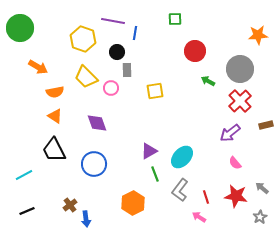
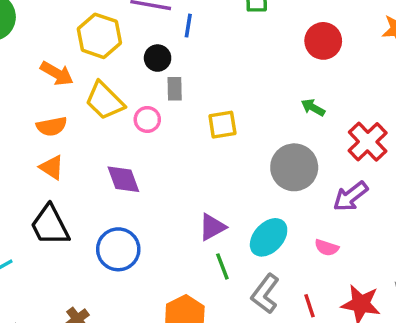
red circle: (195, 51) -> (323, 41), moved
orange arrow: (38, 67) -> (57, 73), moved
gray circle: (240, 69) -> (294, 167), moved
pink semicircle: (235, 163) -> (327, 248), moved, turned -32

